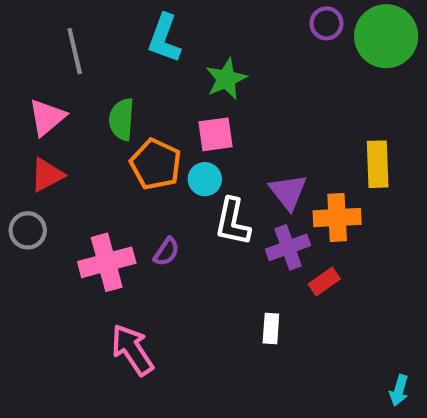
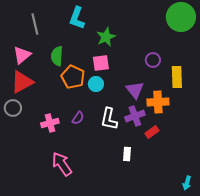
purple circle: (326, 23) -> (153, 60), moved
red triangle: (47, 175) -> (22, 82), size x1.4
white L-shape: (233, 222) -> (109, 119), moved
pink cross: (107, 262) -> (50, 123), size x0.7

